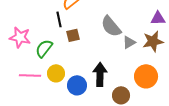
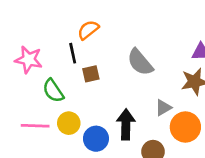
pink star: (20, 37) -> (29, 60), moved
gray triangle: (129, 42) -> (163, 108), moved
green semicircle: (44, 48) -> (53, 91), turned -72

